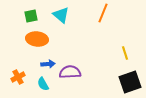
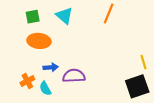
yellow line: (125, 53) -> (144, 62), moved
orange cross: (18, 77) -> (27, 81), moved

